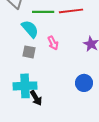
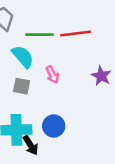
blue circle: (84, 83) -> (54, 126), moved

